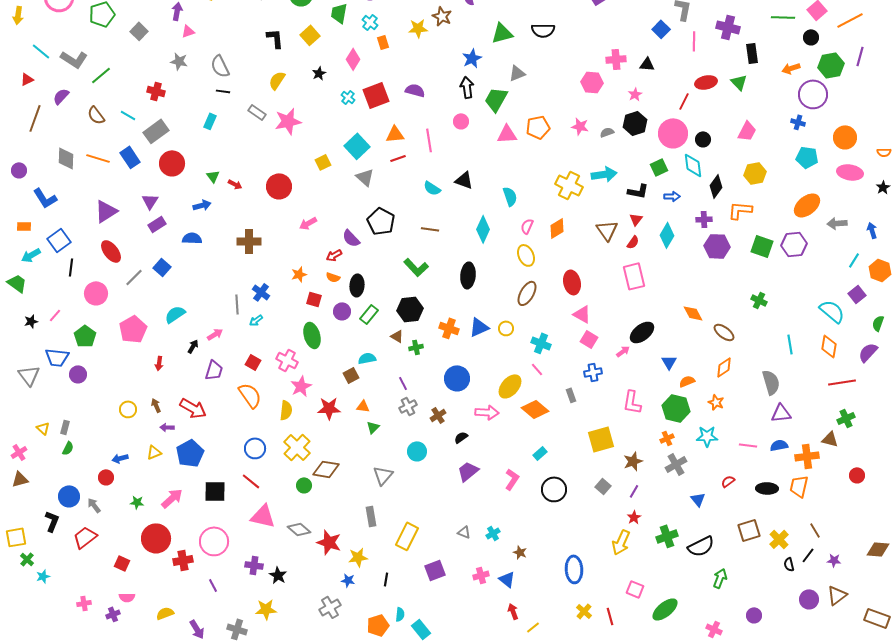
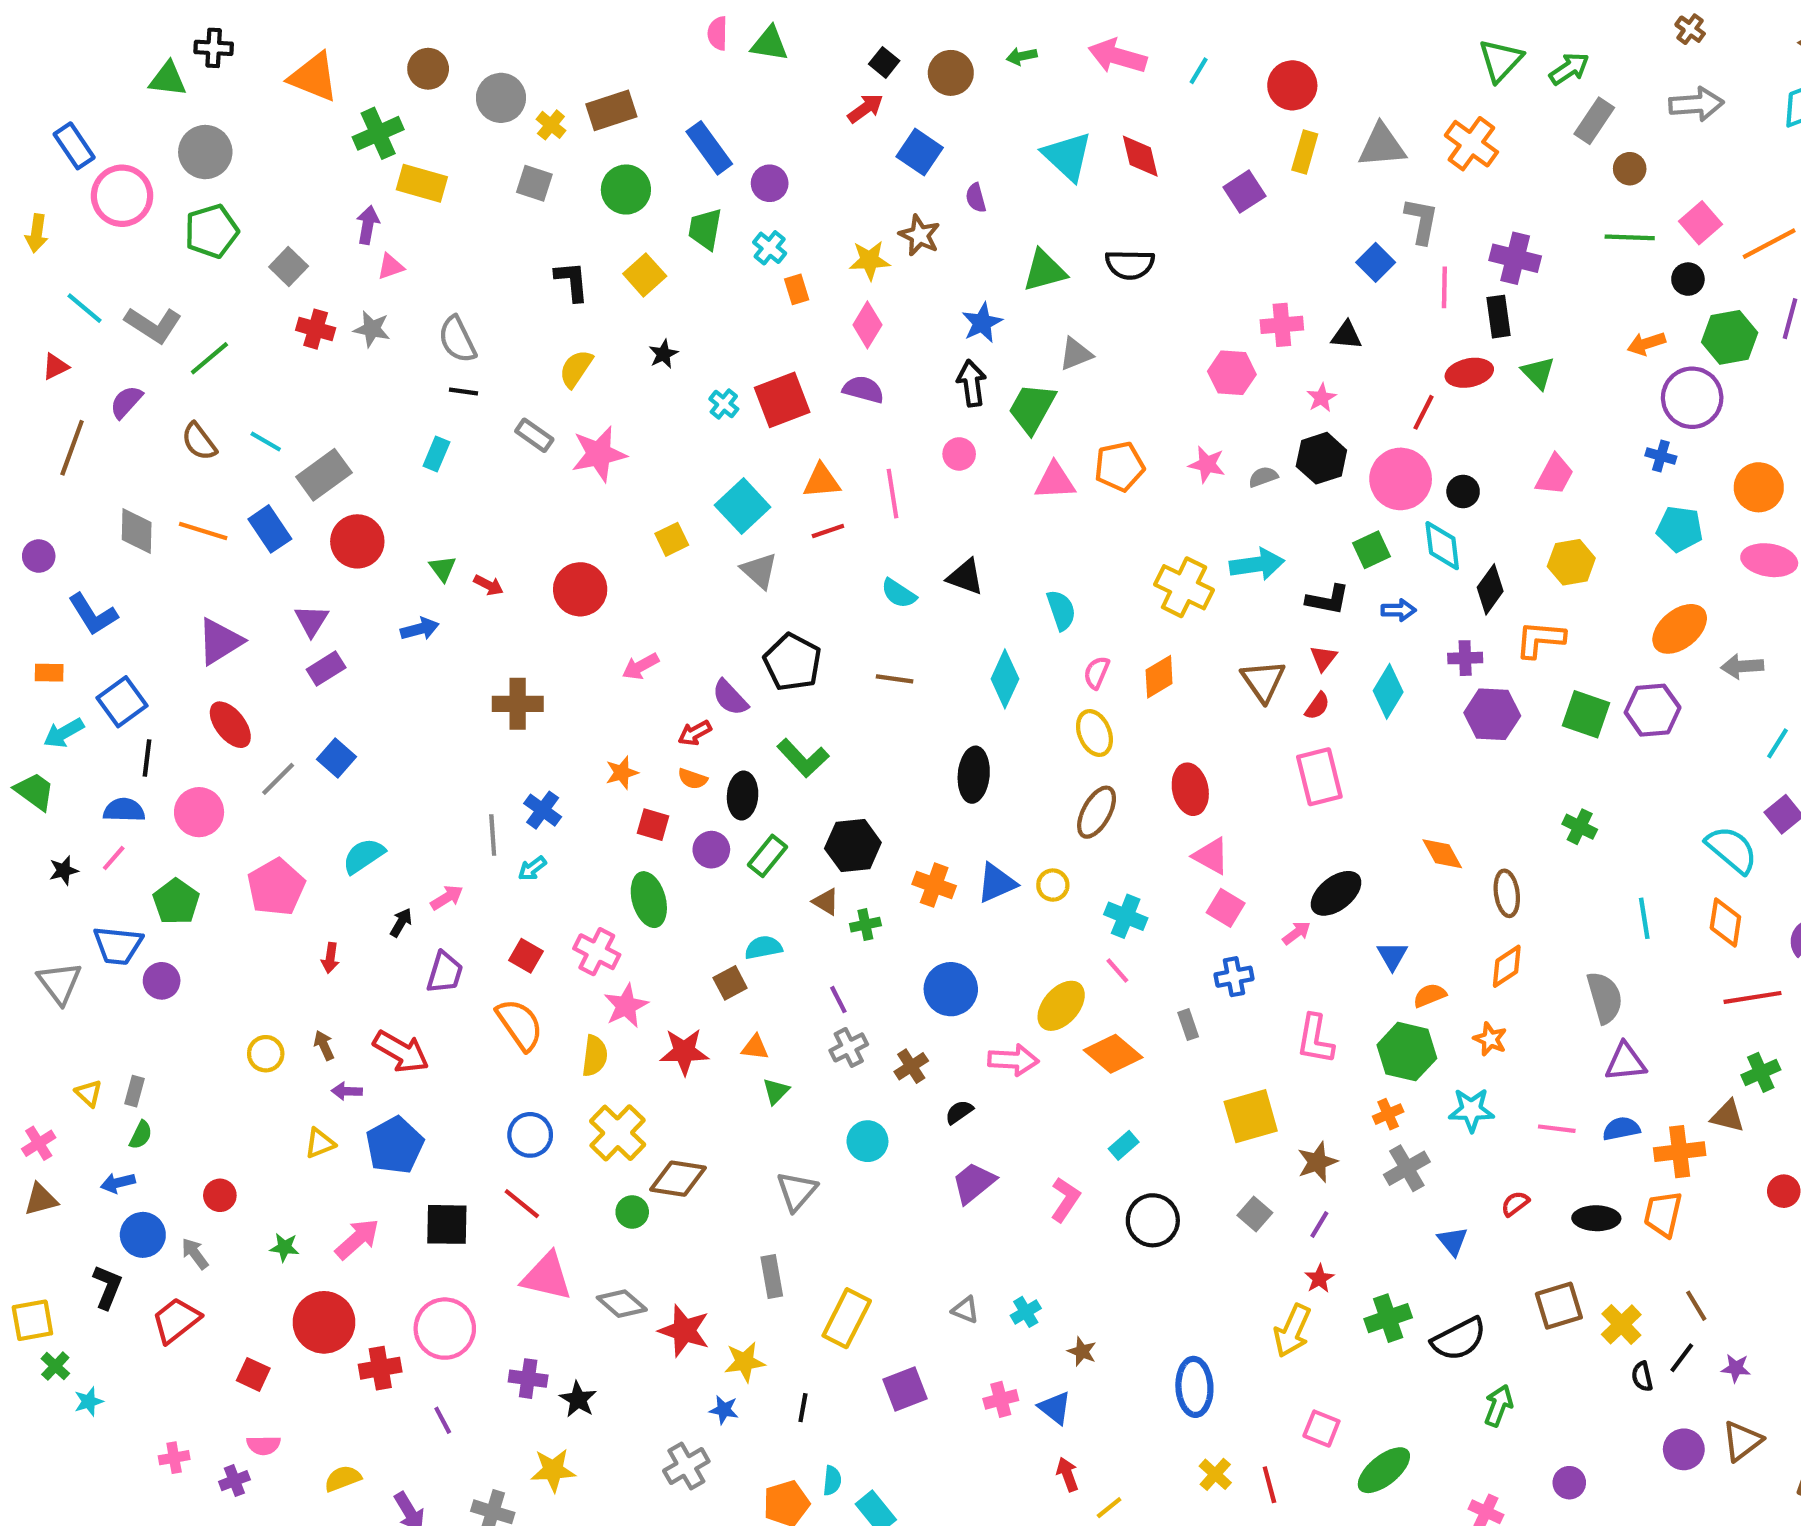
black rectangle: (752, 53) -> (1498, 317), moved
pink diamond: (353, 59) -> (867, 325), moved
red cross: (156, 91) -> (316, 329), moved
blue semicircle: (192, 238) -> (124, 810), moved
green L-shape: (416, 267) -> (803, 758), moved
brown ellipse: (724, 332) -> (1507, 893), turned 45
blue arrow: (120, 458) -> (118, 1183), moved

